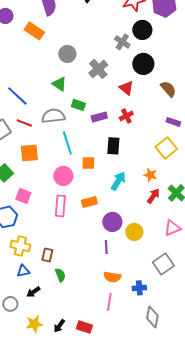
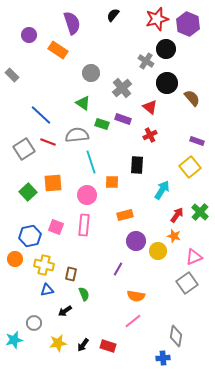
brown semicircle: (168, 89) -> (192, 98), moved
purple rectangle: (99, 117) -> (123, 119), moved, turned 35
orange square: (29, 153) -> (53, 183), moved
orange star: (150, 175) -> (174, 236), moved
cyan arrow: (118, 181) -> (162, 190), moved
pink square: (23, 196) -> (56, 227), moved
orange rectangle: (89, 202) -> (125, 215), moved
pink triangle: (172, 228) -> (194, 257), moved
purple line: (106, 247) -> (118, 269), moved, turned 32
blue cross: (139, 288) -> (163, 358), moved
black arrow: (33, 292) -> (65, 311), moved
pink line: (109, 302) -> (133, 321), turned 42

